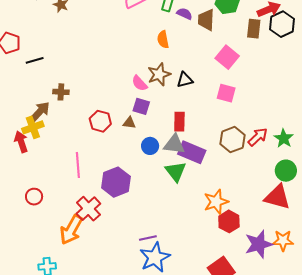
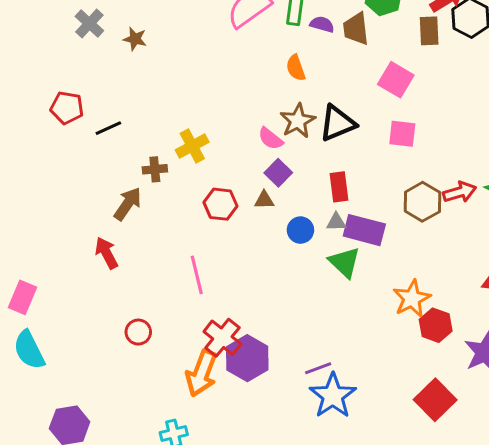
black triangle: (185, 80) -> (337, 123), size x1.5
purple square: (141, 106) -> (278, 173), turned 36
yellow cross: (33, 127) -> (192, 146), moved
red arrow: (258, 137) -> (460, 192), turned 35
gray triangle: (174, 144) -> (336, 222), size x0.6
purple hexagon: (116, 182) -> (247, 358), moved

